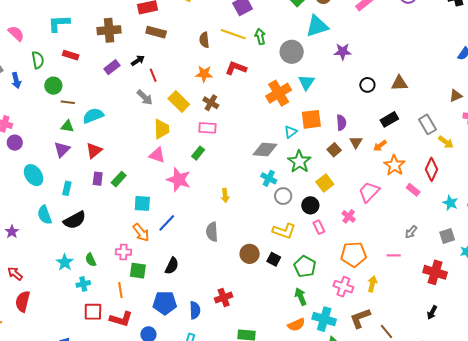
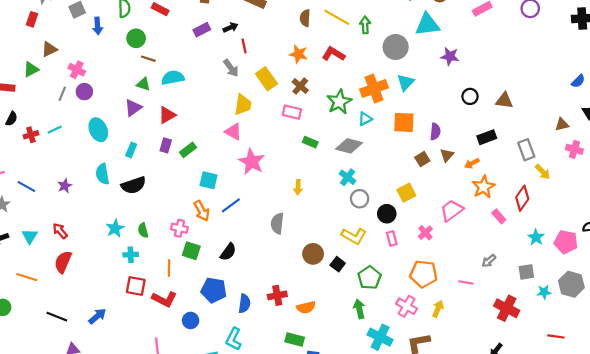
cyan triangle: (291, 132) -> (365, 119), moved
green rectangle: (198, 153) -> (310, 142), moved, turned 64
green star: (299, 162) -> (339, 102), moved
orange semicircle: (296, 325) -> (306, 307), moved

